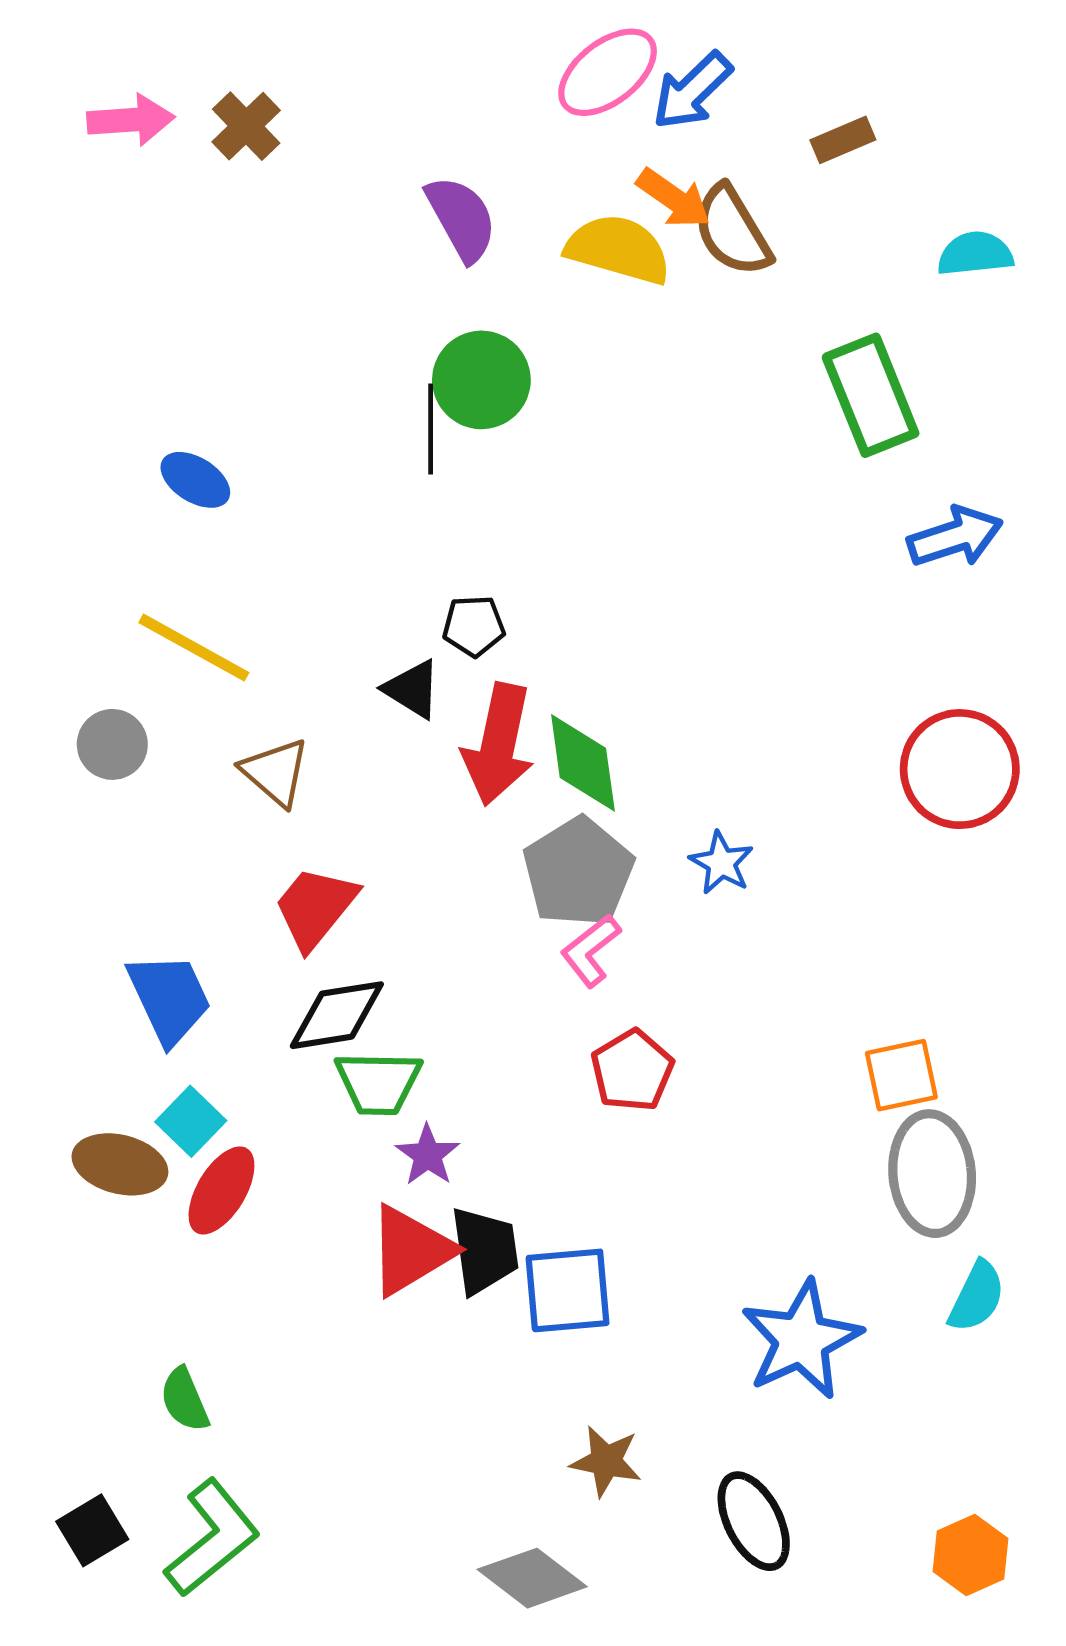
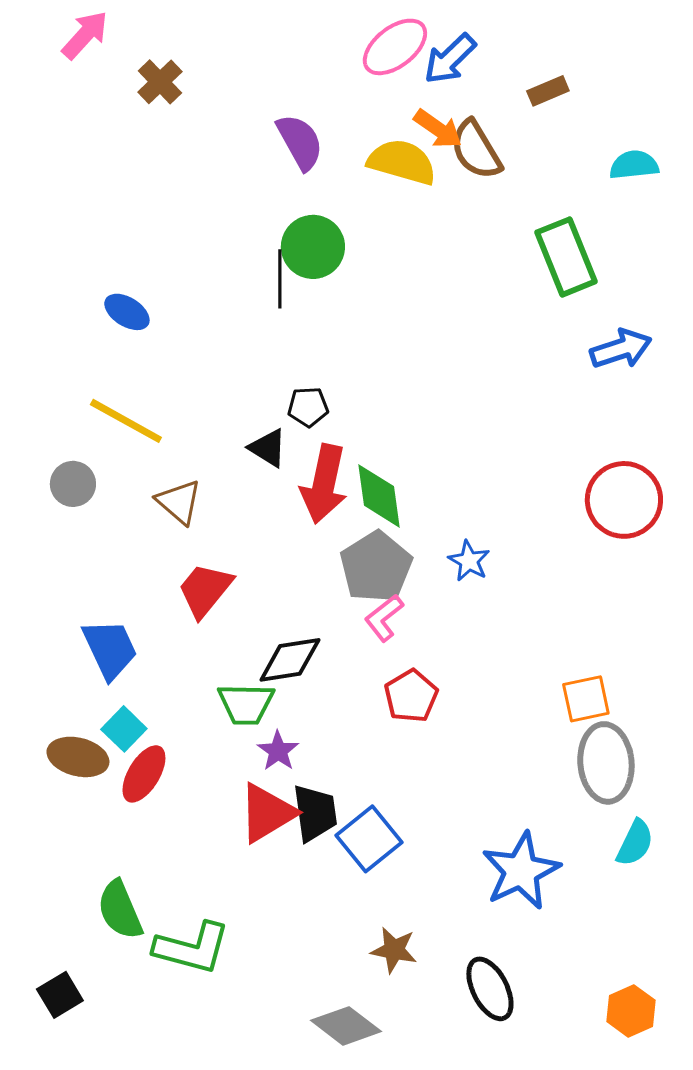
pink arrow: (131, 120) -> (85, 35), moved, turned -44
black diamond: (337, 1015) -> (290, 660), moved
blue square: (568, 1290) -> (369, 839), turned -34
green semicircle: (185, 1400) -> (120, 910), size x1.4
green L-shape: (212, 1538) -> (192, 948), moved, turned 54

